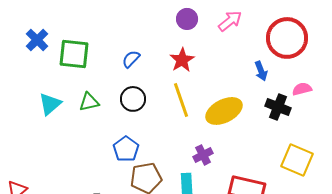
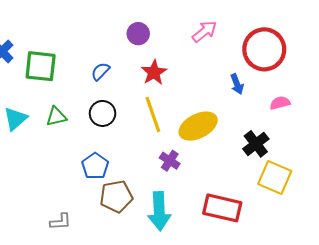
purple circle: (187, 19) -> (138, 34), moved
black cross: (278, 107) -> (256, 144), moved, turned 30
purple cross: (203, 155) -> (170, 161), moved, turned -30

